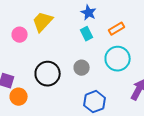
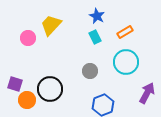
black circle: (48, 74) -> (50, 89), moved

